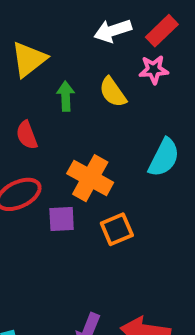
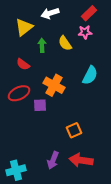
white arrow: (113, 31) -> (50, 13), moved
red semicircle: (27, 135) -> (23, 64), turned -32
orange square: (117, 229) -> (74, 130), moved

